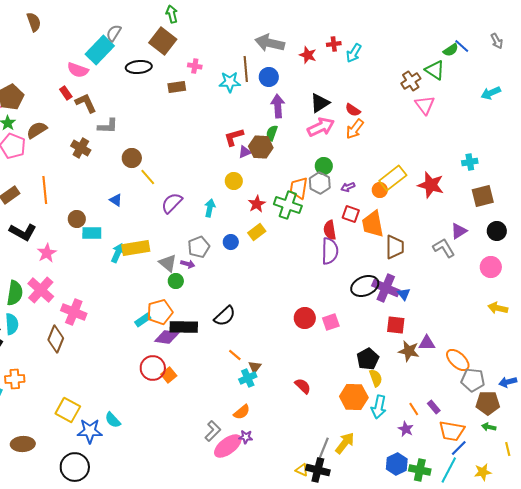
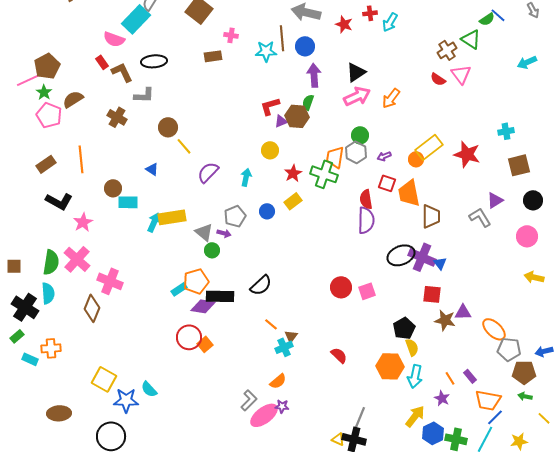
black ellipse: (139, 67) -> (154, 61), moved
red semicircle: (353, 110) -> (438, 79), moved
yellow arrow: (345, 443) -> (415, 416), moved
yellow line: (508, 449) -> (544, 418), turned -32

